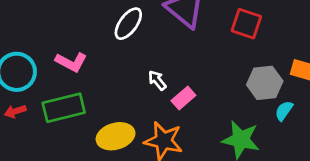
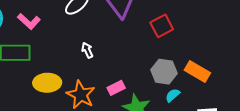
red square: (246, 24) -> (162, 26), turned 30
pink rectangle: (183, 98) -> (116, 88), moved

